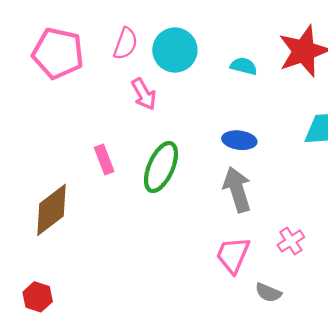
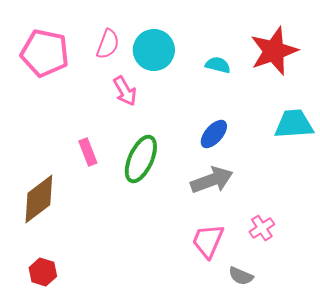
blue ellipse: (239, 140) -> (214, 134), turned -56
gray arrow: (237, 190) -> (212, 180), turned 87
red hexagon: (38, 297) -> (43, 272), moved

